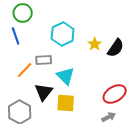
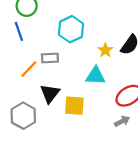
yellow star: (95, 44) -> (105, 50), moved
cyan triangle: (66, 76) -> (95, 76), moved, turned -42

